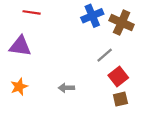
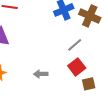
red square: (118, 77) -> (77, 67), moved

